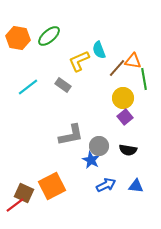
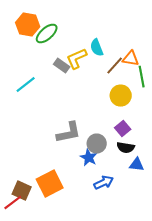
orange hexagon: (18, 38) -> (28, 25), moved
gray rectangle: (63, 85) -> (62, 66), moved
purple square: (125, 117) -> (123, 129), moved
blue triangle: (136, 186) -> (137, 165), moved

